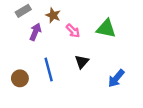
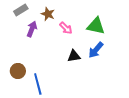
black triangle: (82, 62) -> (74, 56), turned 40
blue line: (49, 69) -> (38, 84), moved
blue arrow: (116, 78) -> (96, 50), moved

